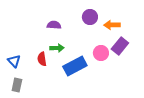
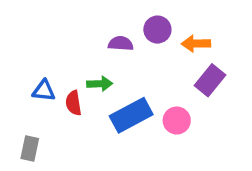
purple semicircle: (54, 25) -> (121, 44), moved
pink circle: (101, 53) -> (177, 120), moved
blue triangle: (14, 61) -> (44, 91), moved, turned -40

